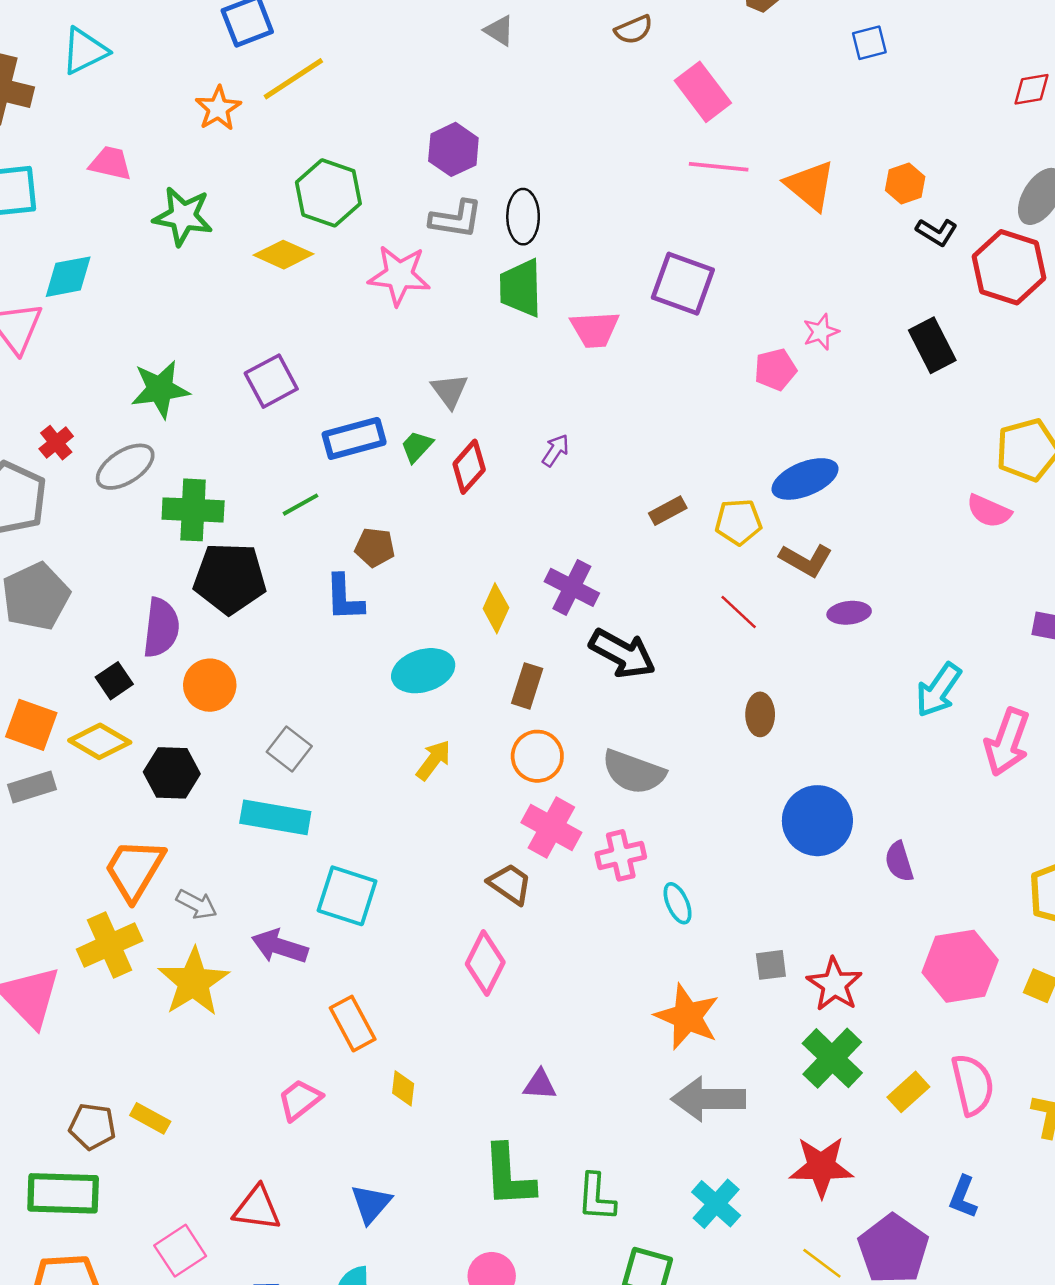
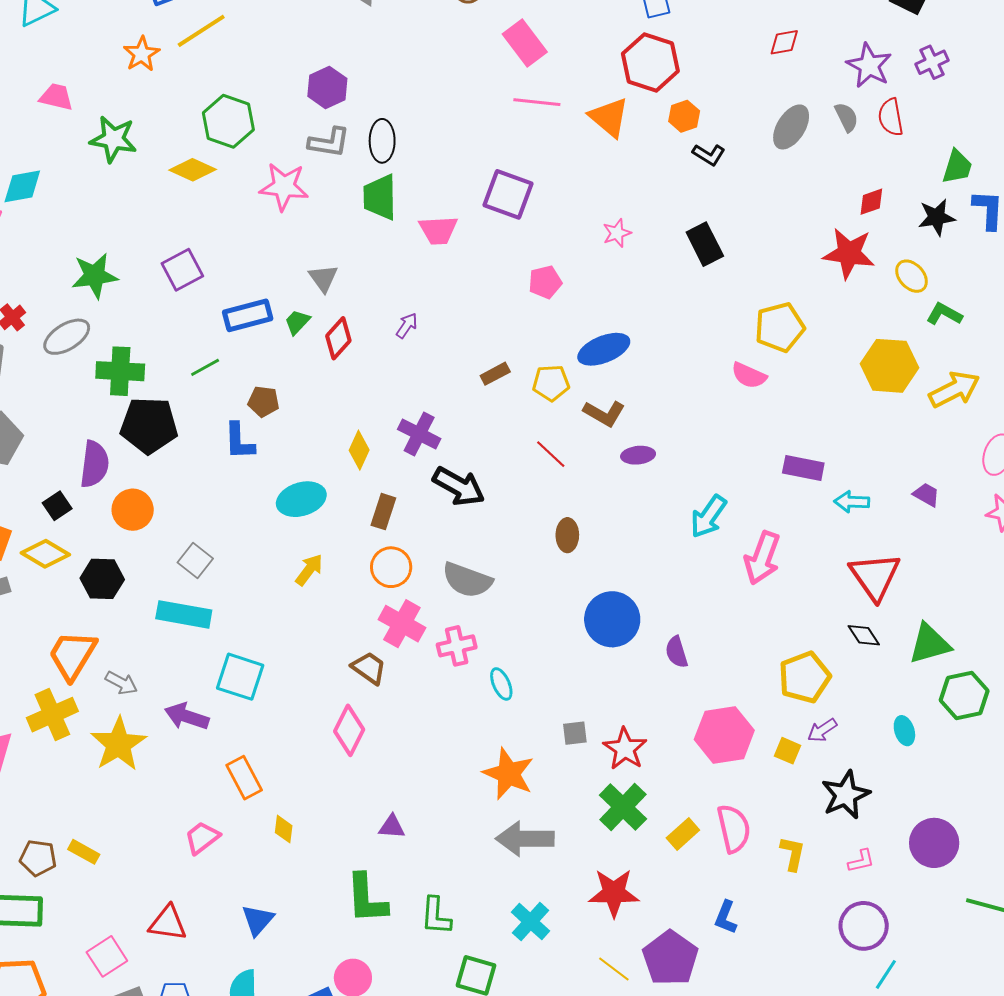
red hexagon: (1009, 267) -> (650, 62), moved
pink pentagon: (775, 369) -> (545, 282), moved

